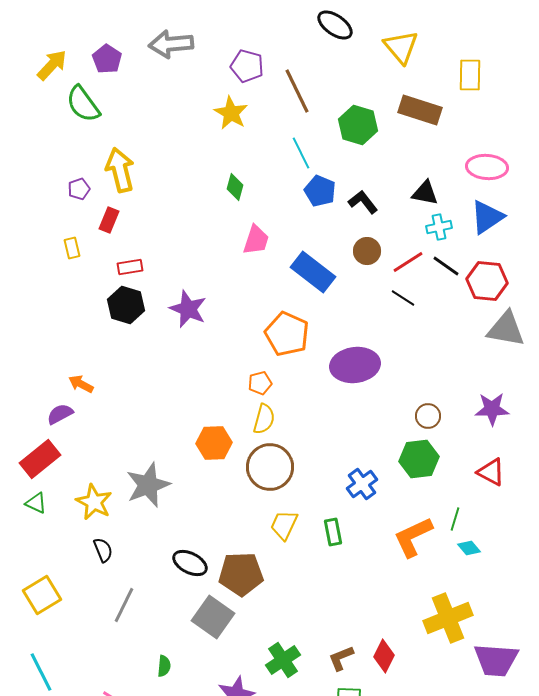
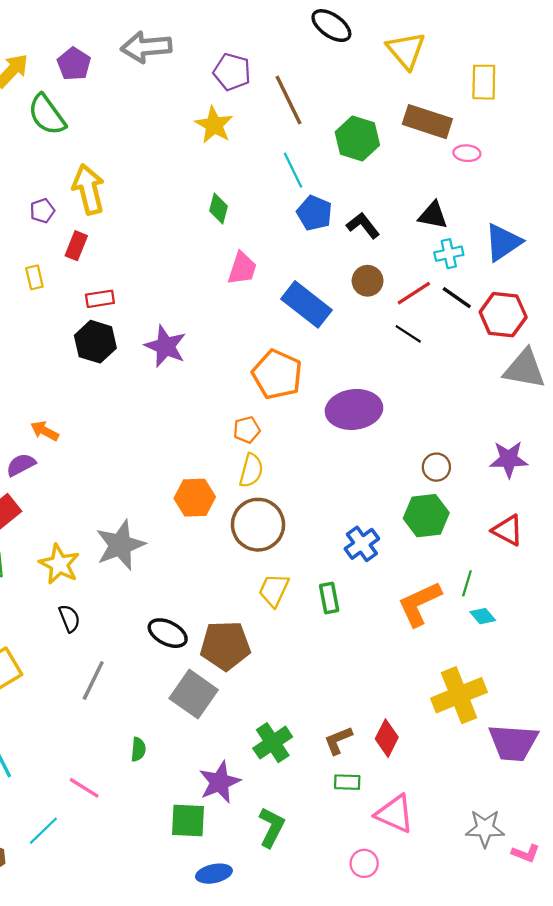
pink ellipse: (487, 167) -> (467, 153), moved, size x0.6

